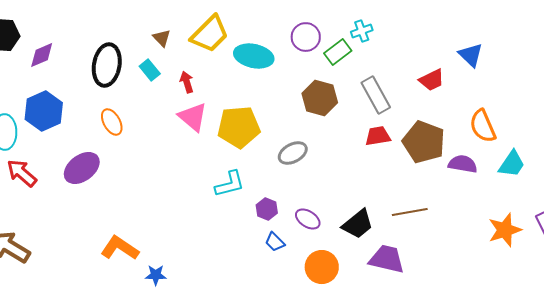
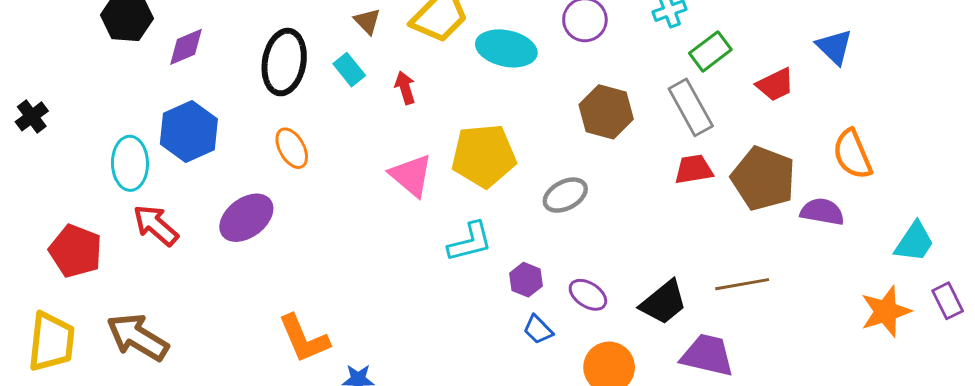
green rectangle: (338, 52) -> (710, 51), moved
pink triangle: (193, 117) -> (411, 175), moved
cyan trapezoid: (512, 164) -> (914, 242), moved
orange L-shape: (120, 248) -> (304, 339), turned -147

